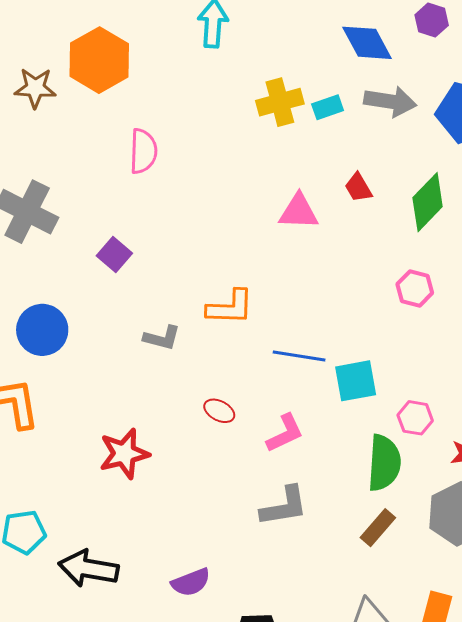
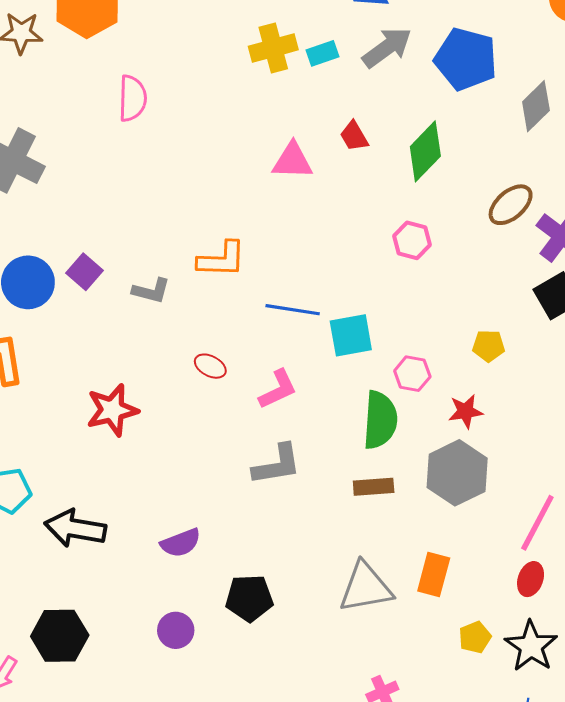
gray arrow: (390, 101) -> (387, 48), turned -45
purple square: (114, 255) -> (84, 272), moved
brown rectangle: (378, 528) -> (374, 487), turned 45

